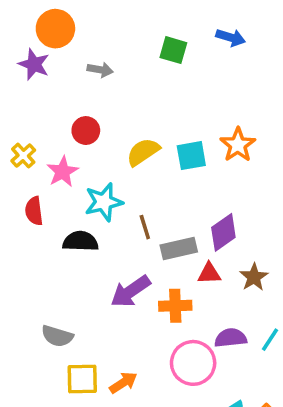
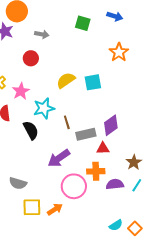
red circle: (86, 131) -> (31, 58), moved
orange star: (238, 145) -> (119, 52), moved
black semicircle: (80, 241) -> (31, 130), turned 60
brown star: (254, 277) -> (134, 162), moved
orange cross: (175, 306) -> (96, 171), moved
pink circle: (193, 363) -> (74, 186), moved

